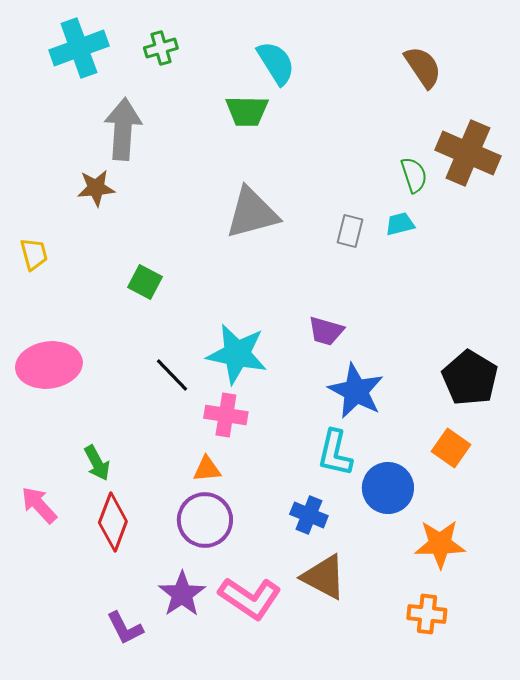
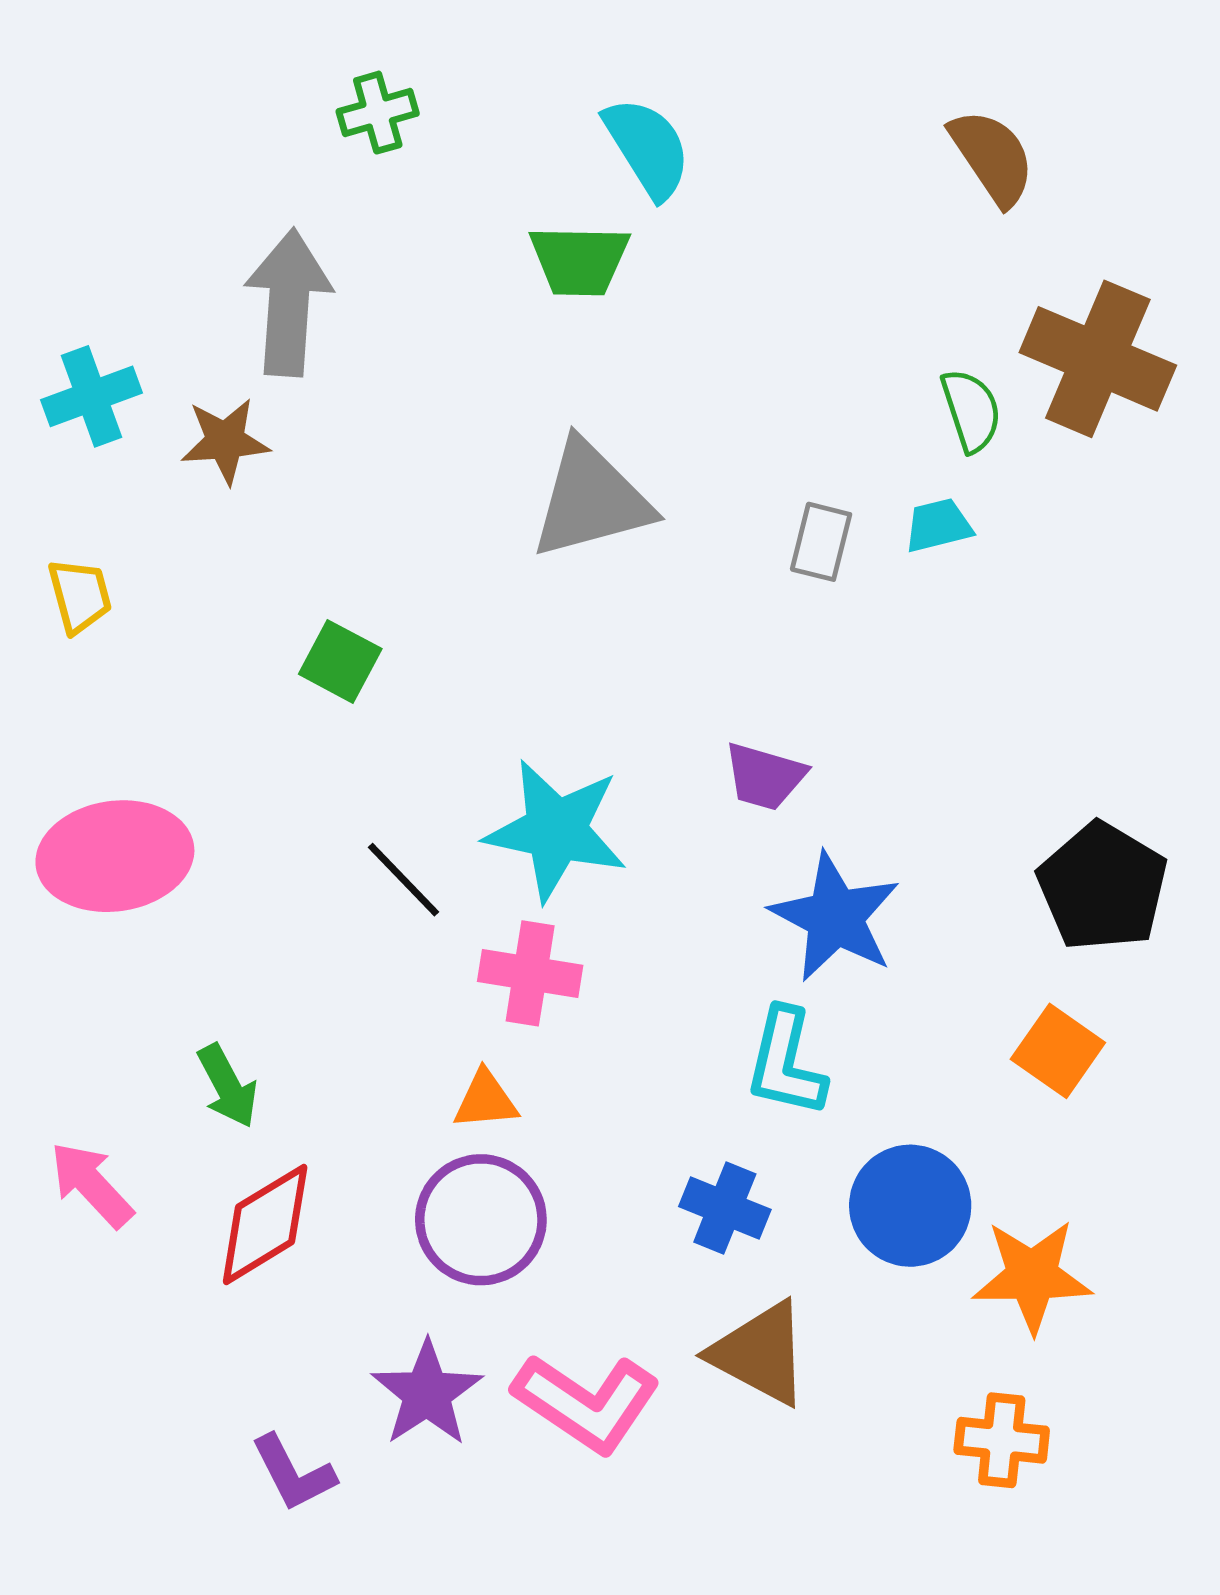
cyan cross: (79, 48) -> (91, 396), moved, size x0.7
blue circle: (388, 488) -> (910, 1206), moved
red diamond: (113, 522) -> (265, 1224), turned 38

